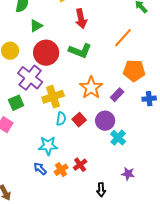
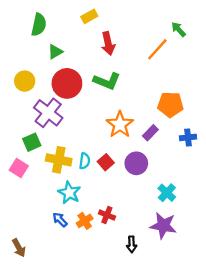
orange line: (123, 38) -> (157, 49), moved
yellow cross: (53, 97) -> (59, 160), moved, turned 30
cyan cross: (118, 138) -> (167, 193), moved
cyan star: (48, 146) -> (69, 193), turned 30
red cross: (80, 165) -> (107, 215), turned -32
purple star: (128, 174) -> (163, 226), size x1.6

